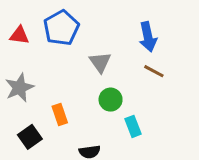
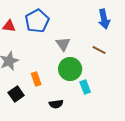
blue arrow: (148, 37) -> (104, 19), moved
green circle: (111, 100) -> (70, 69), size x1.5

